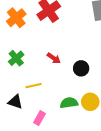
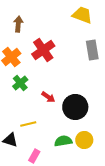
green cross: (16, 58) -> (20, 83), moved
black circle: (81, 68) -> (75, 107), size x1.6

